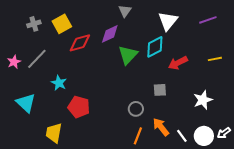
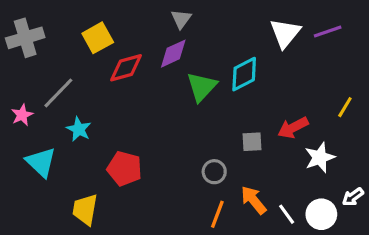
gray triangle: (125, 11) -> (181, 19), moved
white triangle: (168, 21) -> (285, 33), moved
gray cross: (34, 24) -> (25, 38), moved, size x1.6
yellow line: (215, 59) -> (345, 107), moved, turned -48
pink star: (14, 62) -> (22, 115), moved
red arrow: (178, 63) -> (293, 128), moved
cyan star: (59, 83) -> (79, 129), moved
white arrow: (224, 133) -> (353, 197), moved

